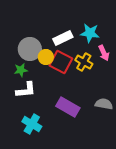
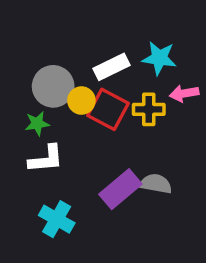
pink arrow: (104, 53) -> (184, 93), turned 105
yellow cross: (84, 62) -> (149, 109), turned -30
gray semicircle: (104, 104) -> (156, 184), moved
purple rectangle: (68, 107) -> (120, 189), turned -70

